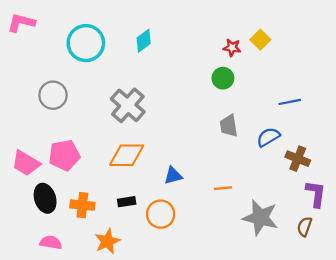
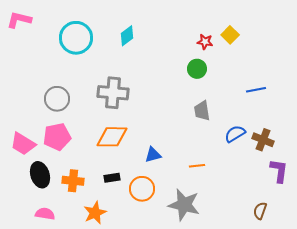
gray circle: (53, 95) -> (57, 99), moved
gray cross: (128, 105) -> (113, 93), turned -36
blue semicircle: (268, 137) -> (235, 134), moved
gray star: (260, 218) -> (184, 205), moved
brown semicircle: (305, 227) -> (260, 211), moved

